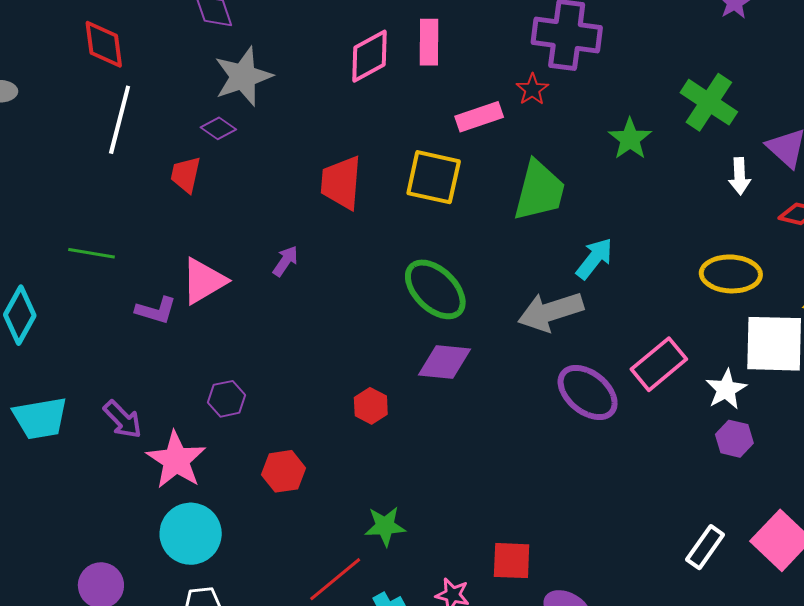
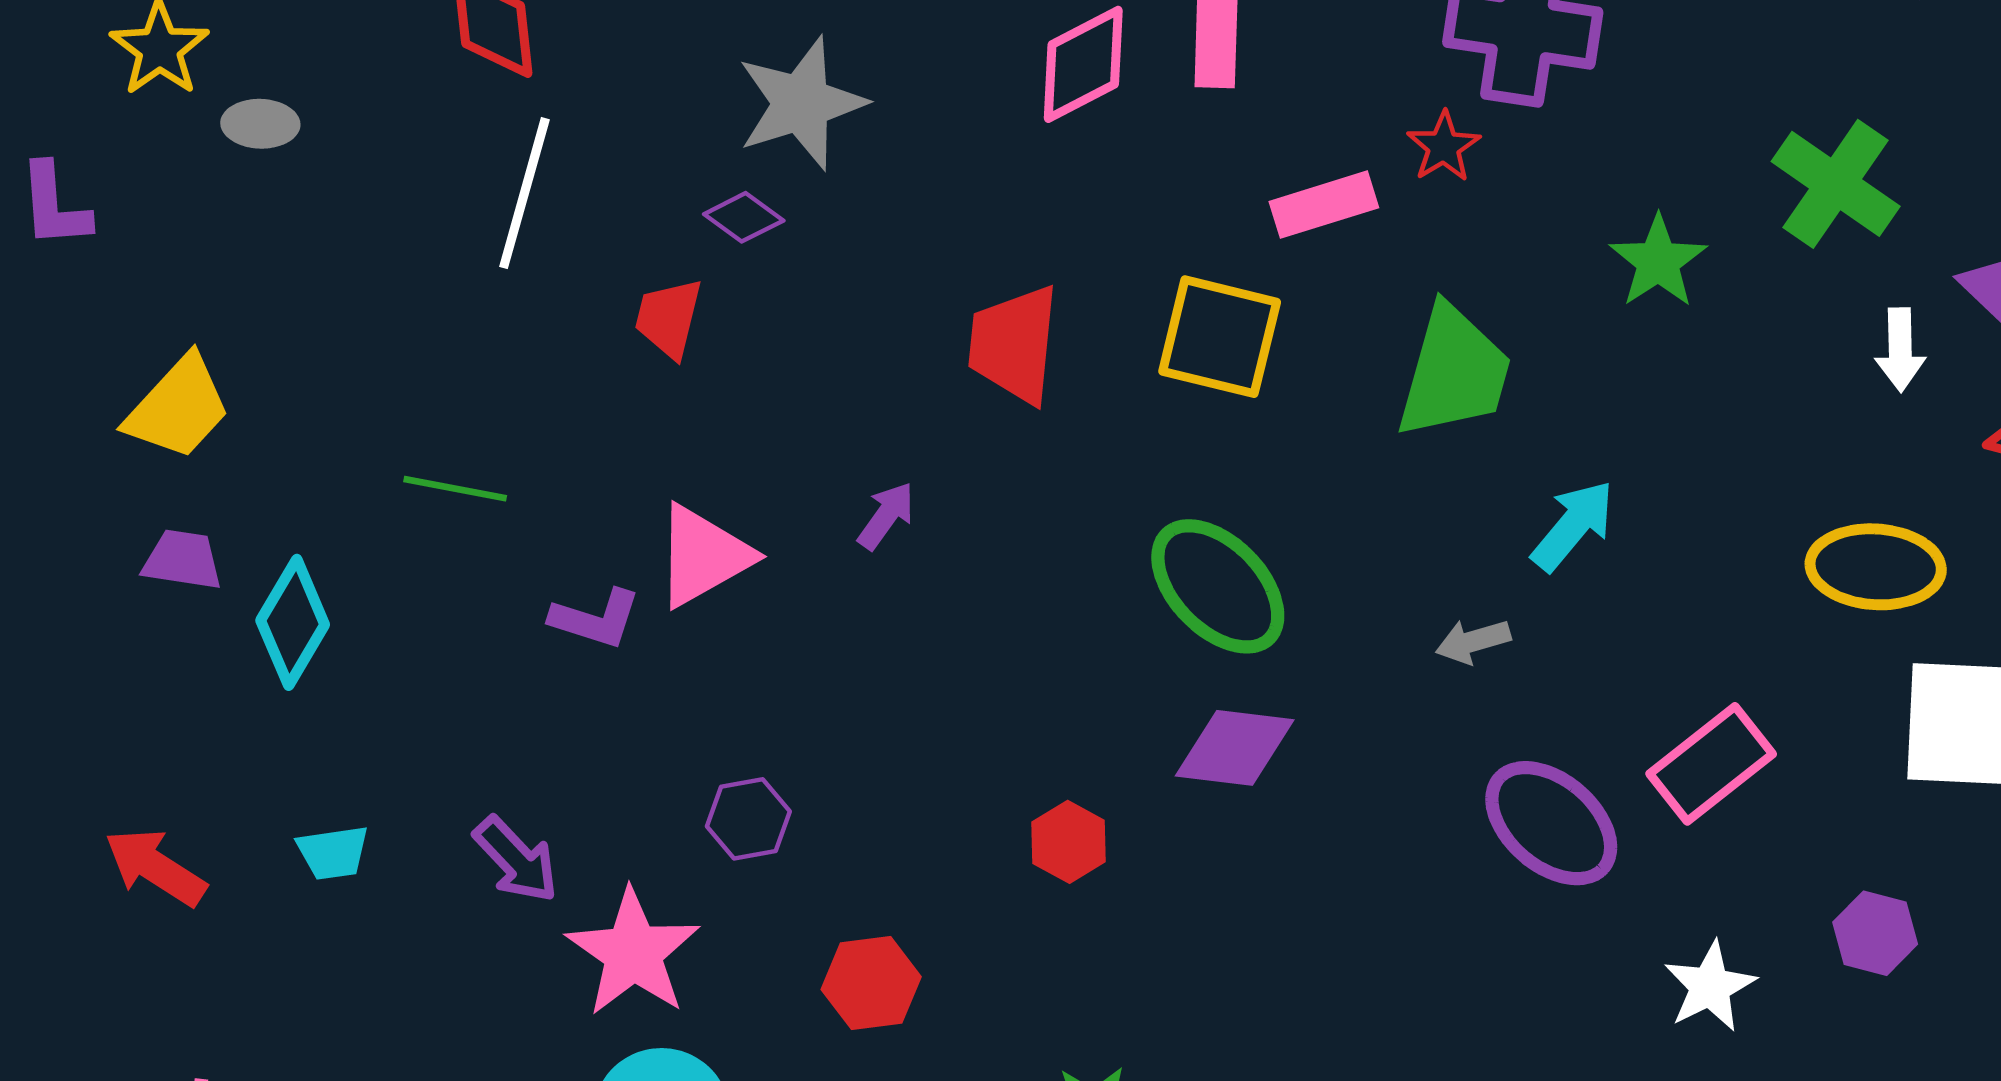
gray arrow: (551, 312) -> (1473, 641), size x0.5
white star: (726, 389) -> (1710, 987), moved
cyan trapezoid: (40, 418) -> (333, 853), size x0.6

